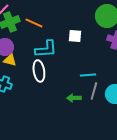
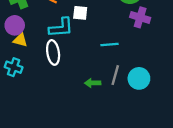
white square: (75, 36) -> (80, 13), moved
cyan line: (88, 75) -> (110, 45), moved

